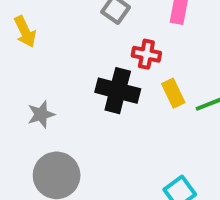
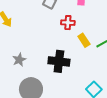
black cross: (118, 91) -> (59, 61), moved

